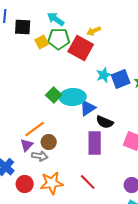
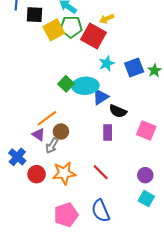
yellow square: (42, 42) -> (54, 30), size x1.5
cyan star: (104, 75) -> (107, 63), moved
purple rectangle: (95, 143) -> (108, 132), size x0.7
purple triangle: (27, 145) -> (39, 135), turned -40
gray arrow: (40, 156) -> (52, 146), turned 112

